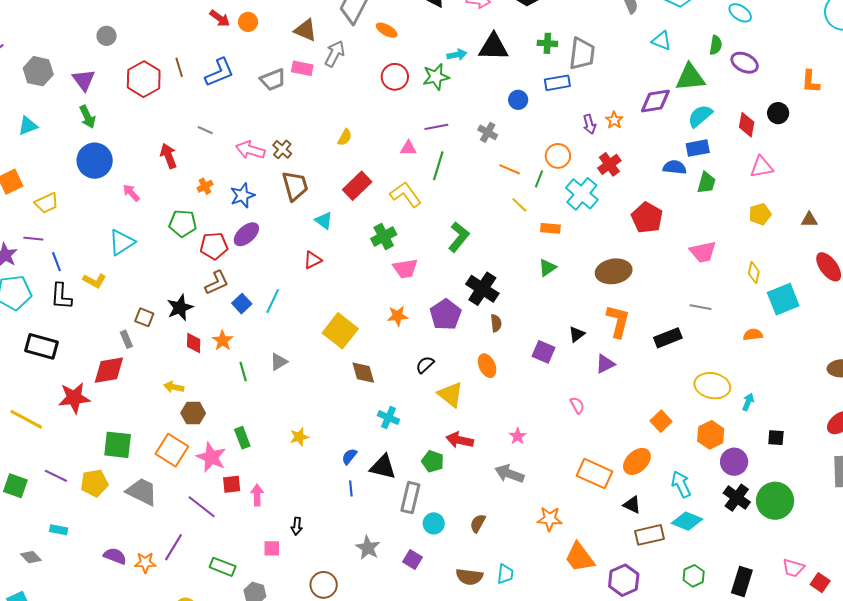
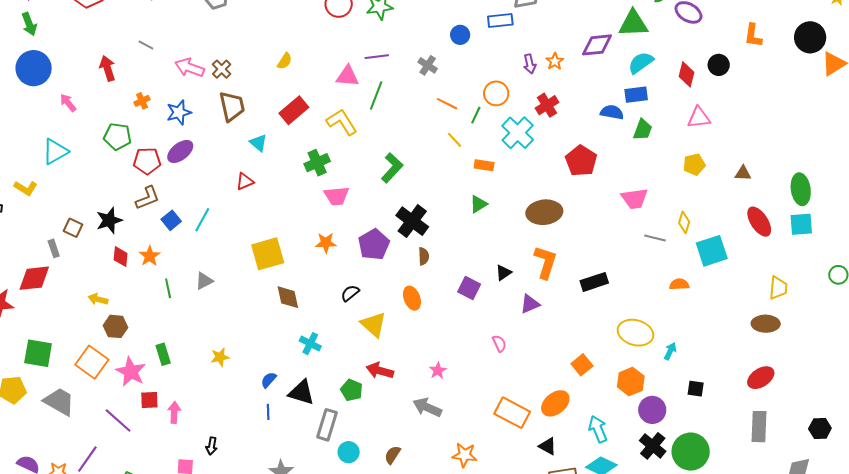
pink triangle: (408, 148) -> (347, 76), size x1.4
gray line: (700, 307) -> (655, 238), moved
yellow square: (340, 331) -> (268, 254), turned 32

